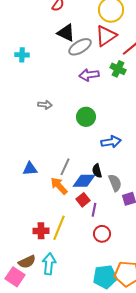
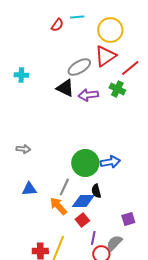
black triangle: (66, 33) -> (65, 88), moved
gray arrow: (45, 105) -> (23, 149), moved
green circle: (86, 117) -> (85, 163), moved, size x1.4
gray semicircle: (115, 183) -> (114, 243), moved, turned -114
purple line: (94, 210) -> (93, 238), moved

